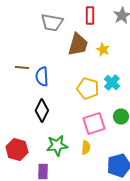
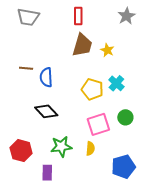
red rectangle: (90, 16) -> (78, 16), moved
gray trapezoid: (52, 22) -> (28, 17), moved
black diamond: (42, 110) -> (46, 111), turned -70

